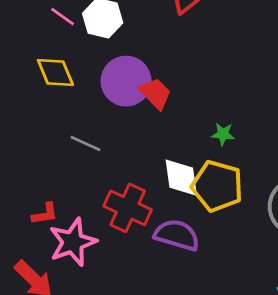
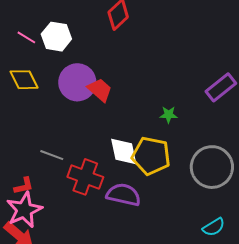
green star: (223, 134) -> (169, 115), moved
gray line: (85, 143) -> (52, 155), moved
pink star: (73, 242) -> (24, 210), moved

